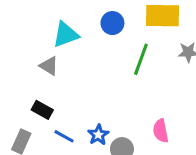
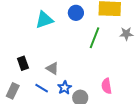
gray triangle: (49, 66) -> (52, 68), moved
black rectangle: (42, 110) -> (23, 63), moved, turned 40

